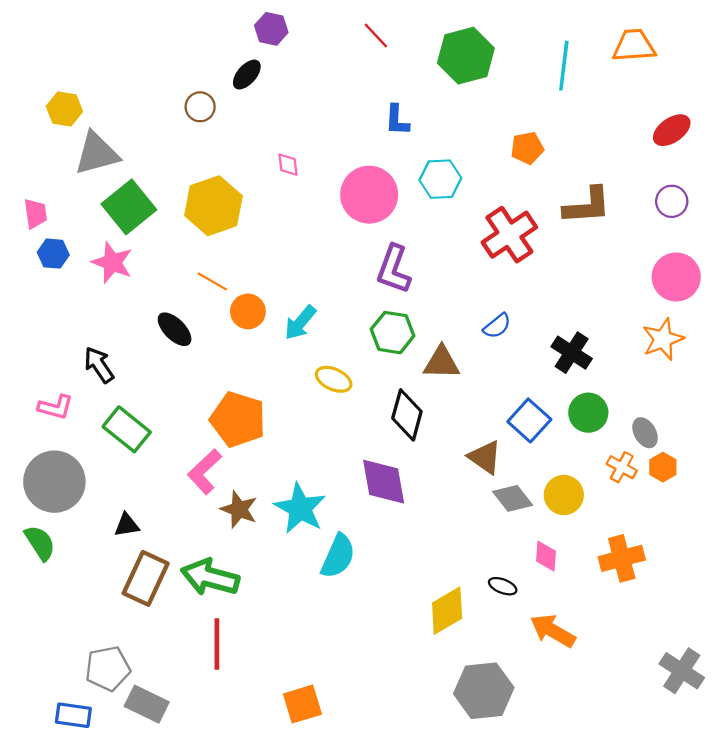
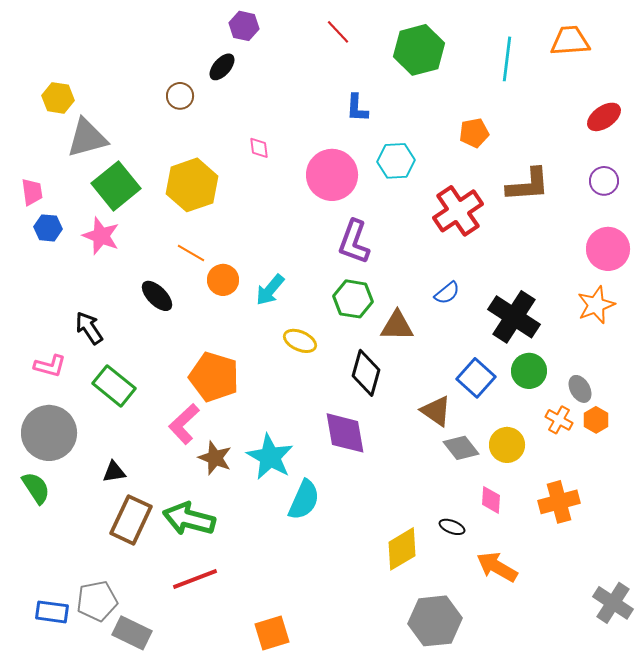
black cross: (572, 353) -> (514, 317), size x1.4
red line: (217, 644) -> (195, 579), turned 69
blue rectangle: (73, 715) -> (52, 612), moved

